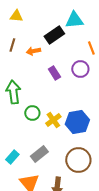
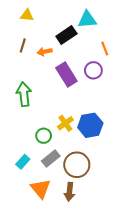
purple rectangle: (54, 73) -> (66, 74), size x1.6
green circle: (32, 113) -> (44, 136), moved
brown circle: (78, 160) -> (77, 165), moved

